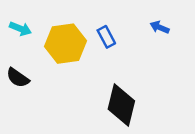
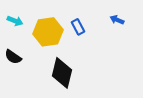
black diamond: (121, 105) -> (62, 73), moved

